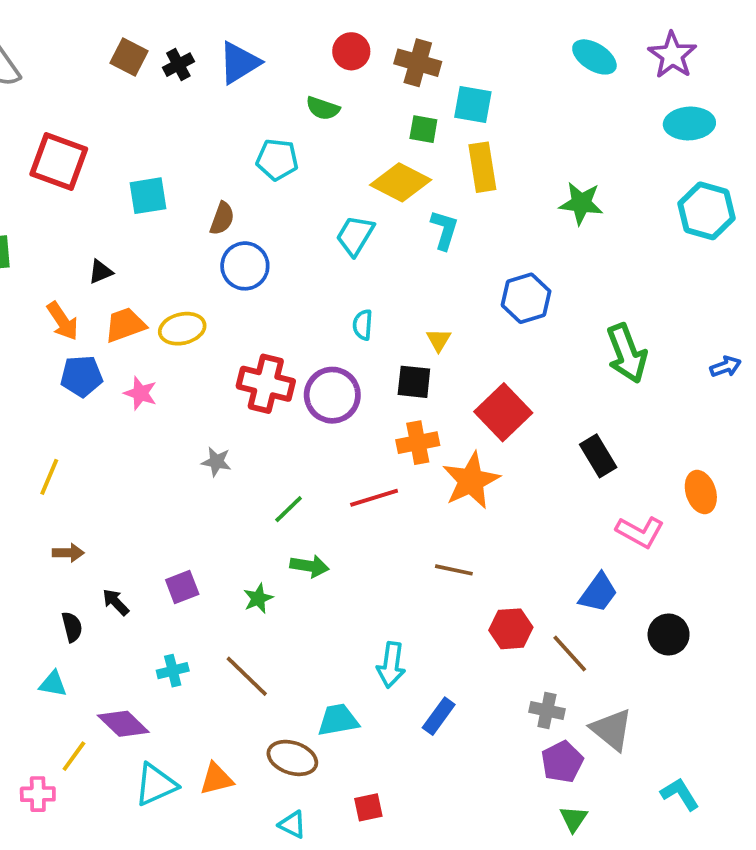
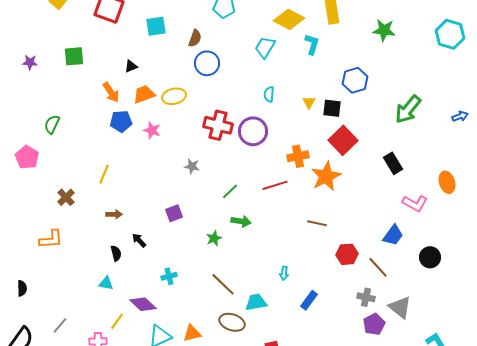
green arrow: (627, 353) -> (408, 109), turned 60
black square: (414, 382) -> (332, 108), moved
purple square: (182, 587) -> (174, 213), moved
cyan arrow: (391, 665) -> (284, 273), size x0.6
brown line: (247, 676) -> (223, 284), moved

